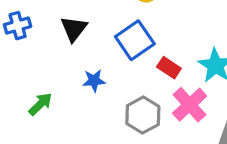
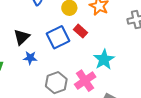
black triangle: (74, 29) -> (22, 37), moved
red rectangle: (169, 68) -> (80, 31), moved

